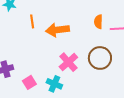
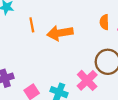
pink cross: (68, 62) -> (87, 80), moved

